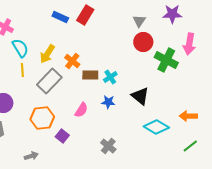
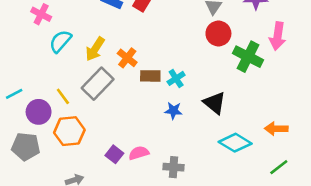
cyan semicircle: (20, 48) -> (60, 41), turned -108
yellow line: (22, 70) -> (63, 96), moved, turned -32
pink semicircle: (81, 110) -> (139, 153), moved, turned -140
orange hexagon: (42, 118) -> (69, 131), moved
gray cross: (108, 146) -> (173, 167), turned -35

